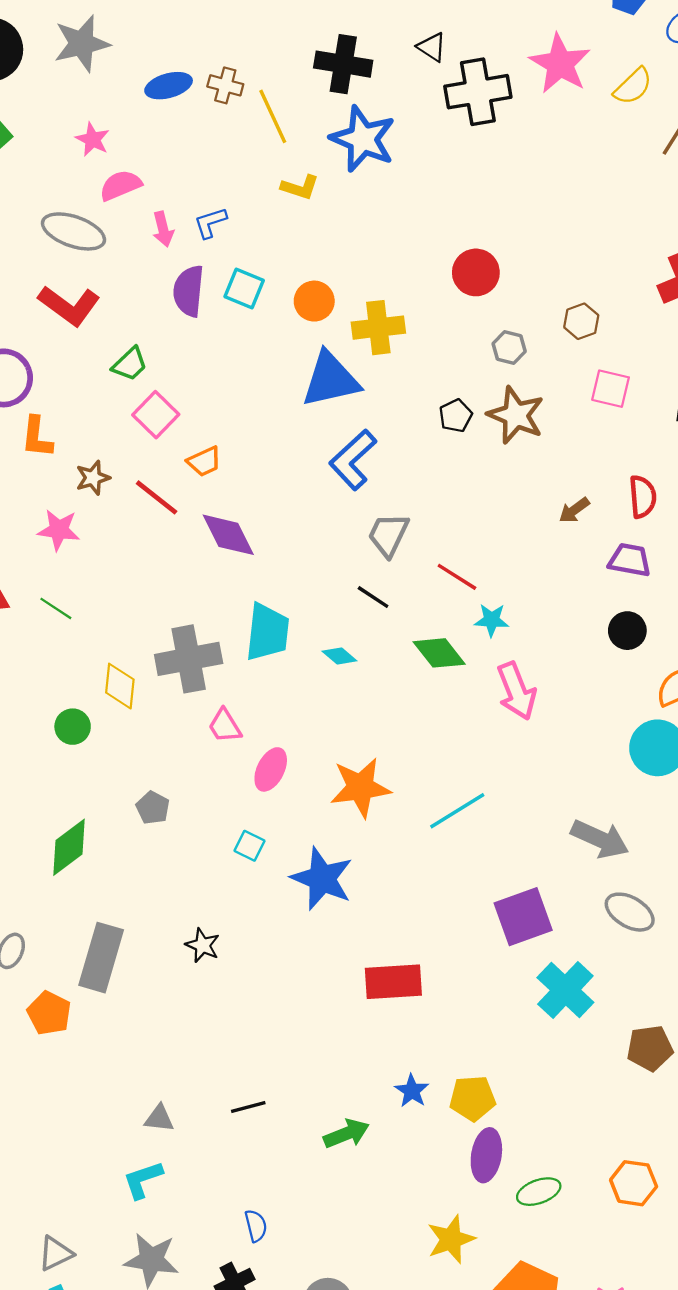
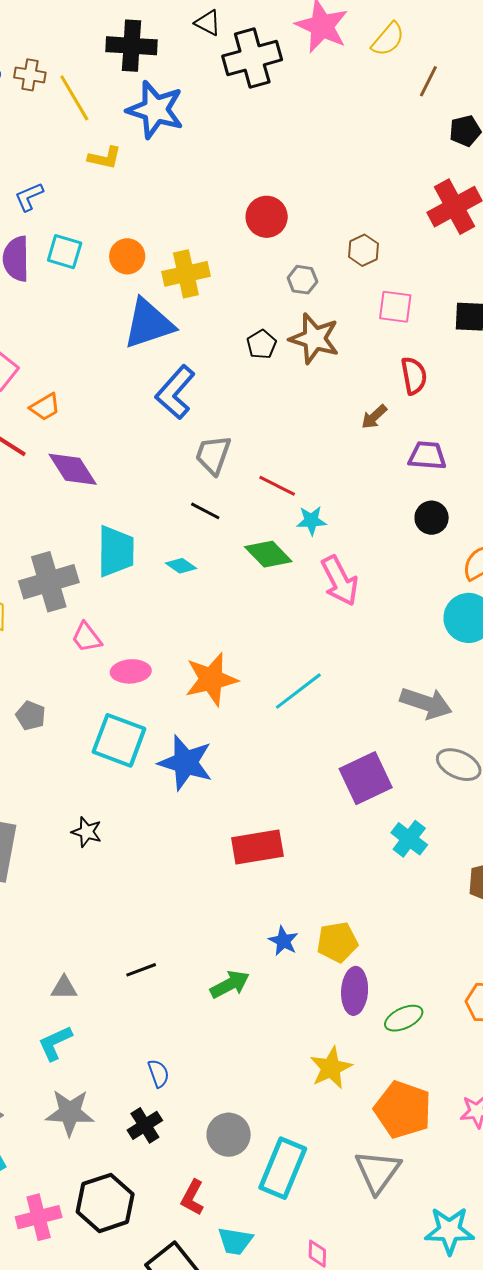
red semicircle: (643, 497) -> (414, 376), moved
pink ellipse: (271, 769) -> (131, 671), turned 66
cyan square: (249, 846) -> (119, 740), size x2.0
cyan cross: (565, 990) -> (409, 839), size x0.7

